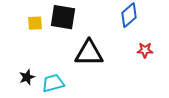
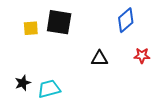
black triangle: (89, 53) -> (99, 59), moved, size x0.6

